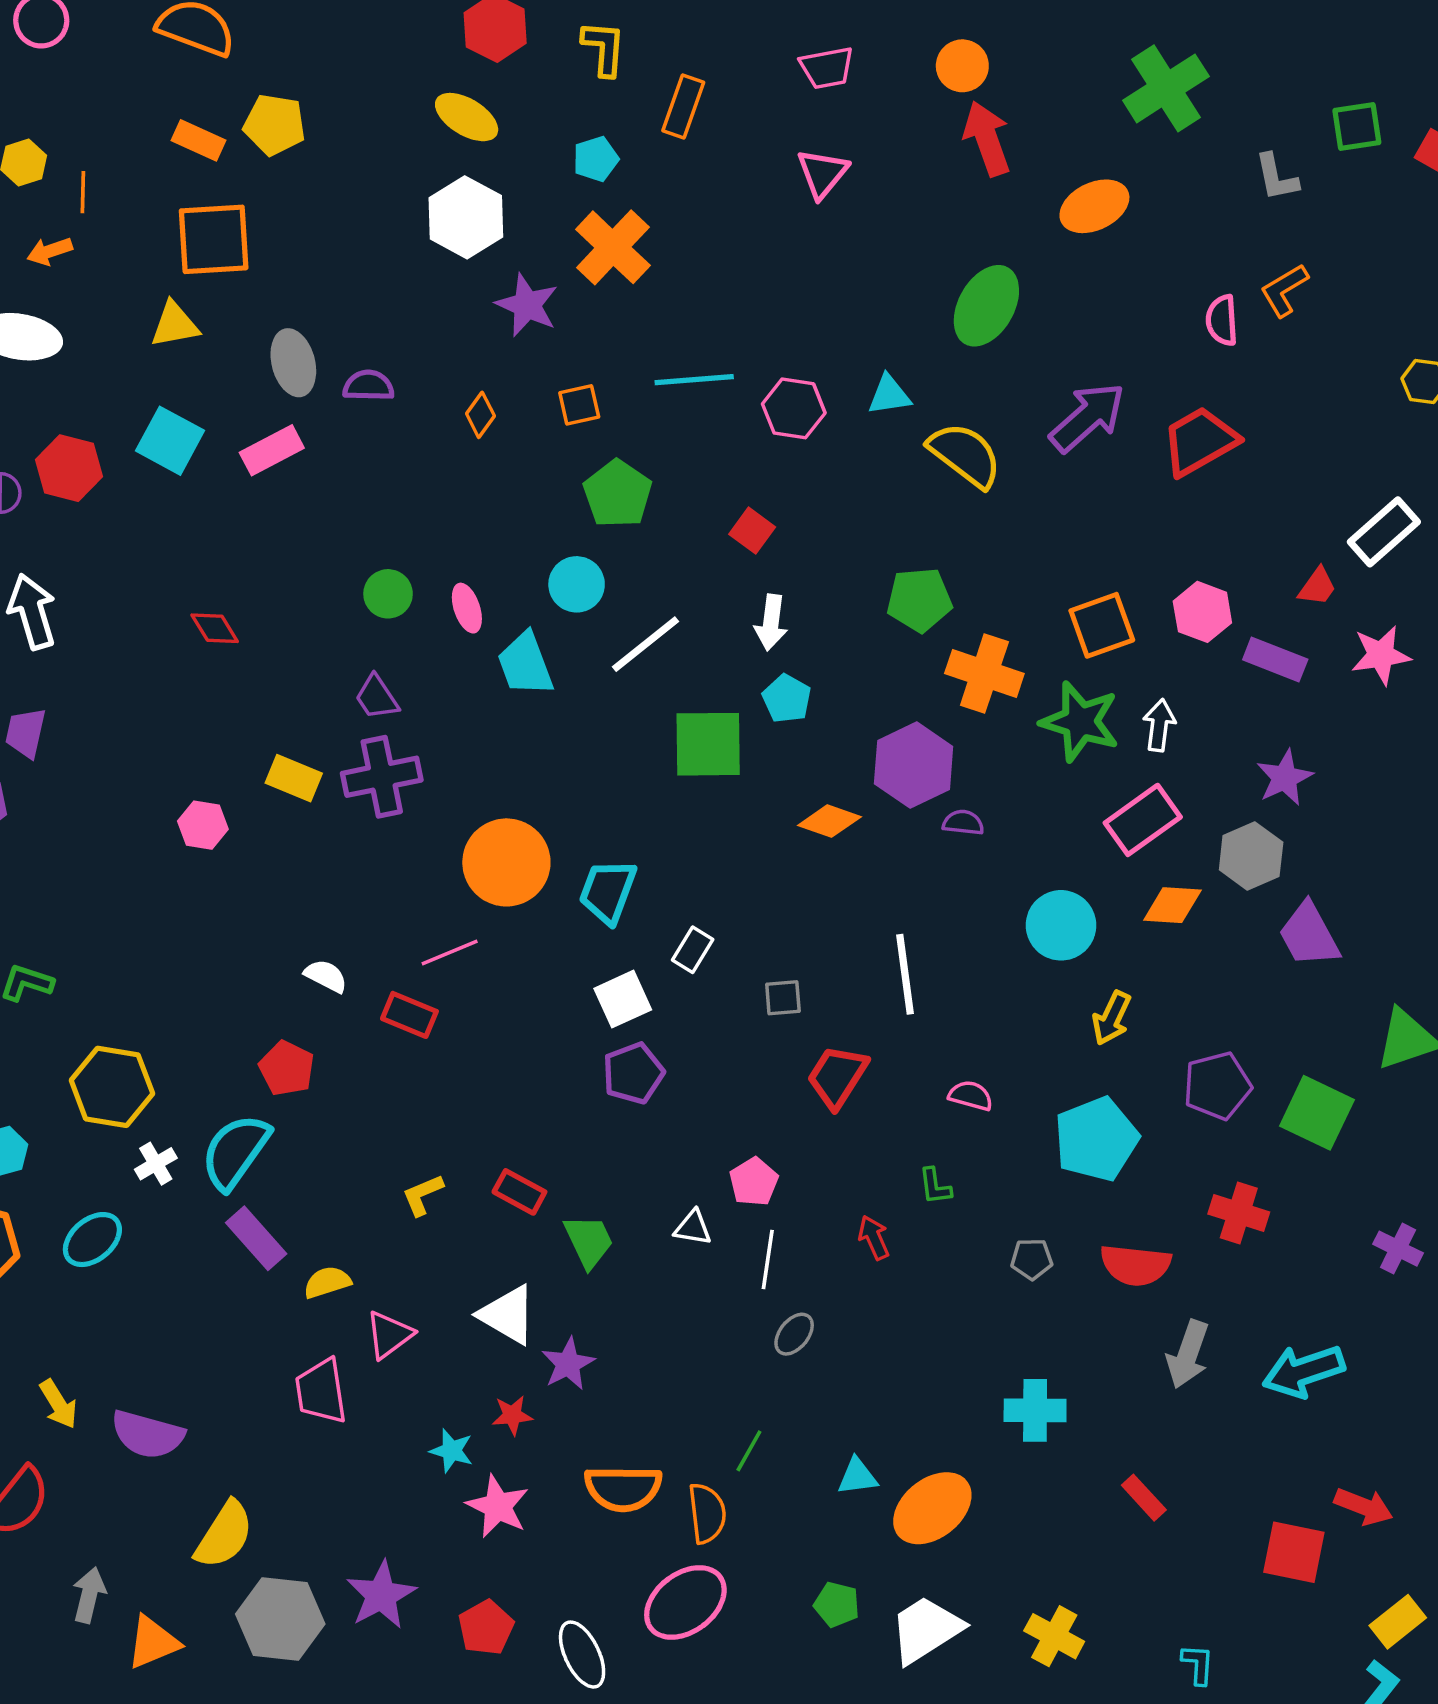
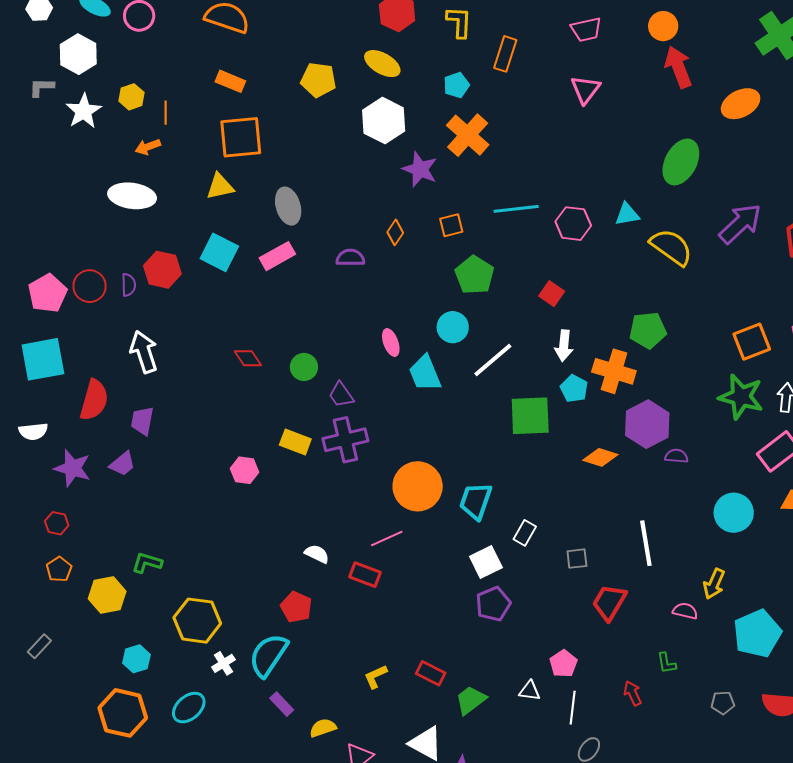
yellow pentagon: (275, 125) -> (318, 80), moved
purple semicircle: (368, 386) -> (350, 258), moved
green circle: (388, 594) -> (304, 367), moved
orange cross: (984, 674) -> (614, 371), moved
yellow arrow: (1112, 1018) -> (714, 584), moved
purple rectangle: (256, 1238) -> (282, 704), size x0.7
green trapezoid: (589, 1241) -> (471, 700), turned -100

